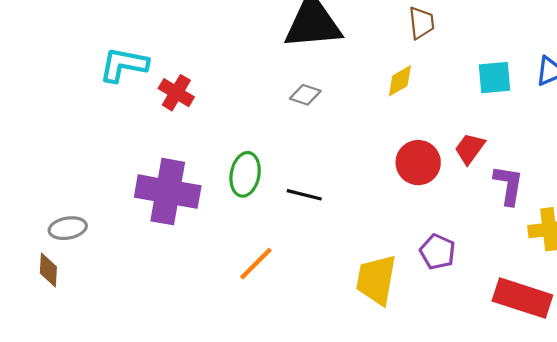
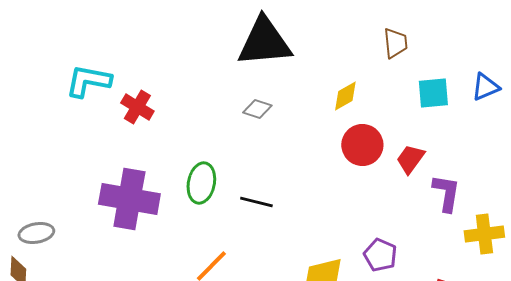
brown trapezoid: (421, 23) -> (395, 43), moved
red circle: (418, 163) -> (362, 145), moved

